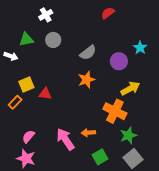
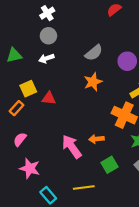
green triangle: (26, 39) -> (14, 55), moved
gray circle: (53, 40) -> (48, 36), moved
white arrow: (11, 56) -> (46, 58), moved, turned 144
pink semicircle: (28, 137) -> (20, 139), moved

